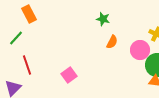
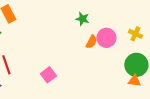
pink circle: (140, 50) -> (106, 38), moved

